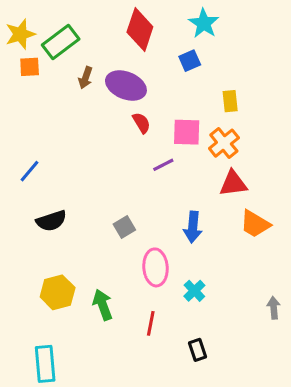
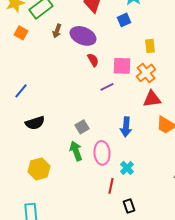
orange square: (30, 67) -> (21, 33), moved, turned 32
green arrow: (103, 305) -> (76, 151), moved
red line: (151, 323) -> (111, 186), moved

